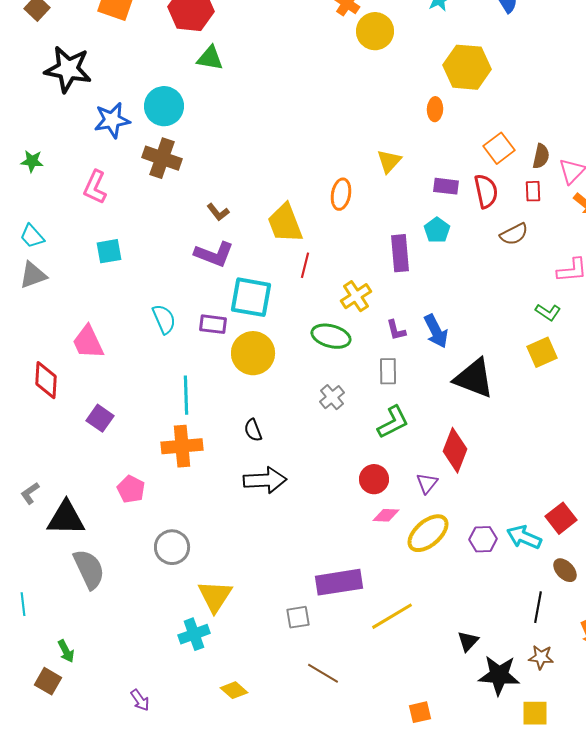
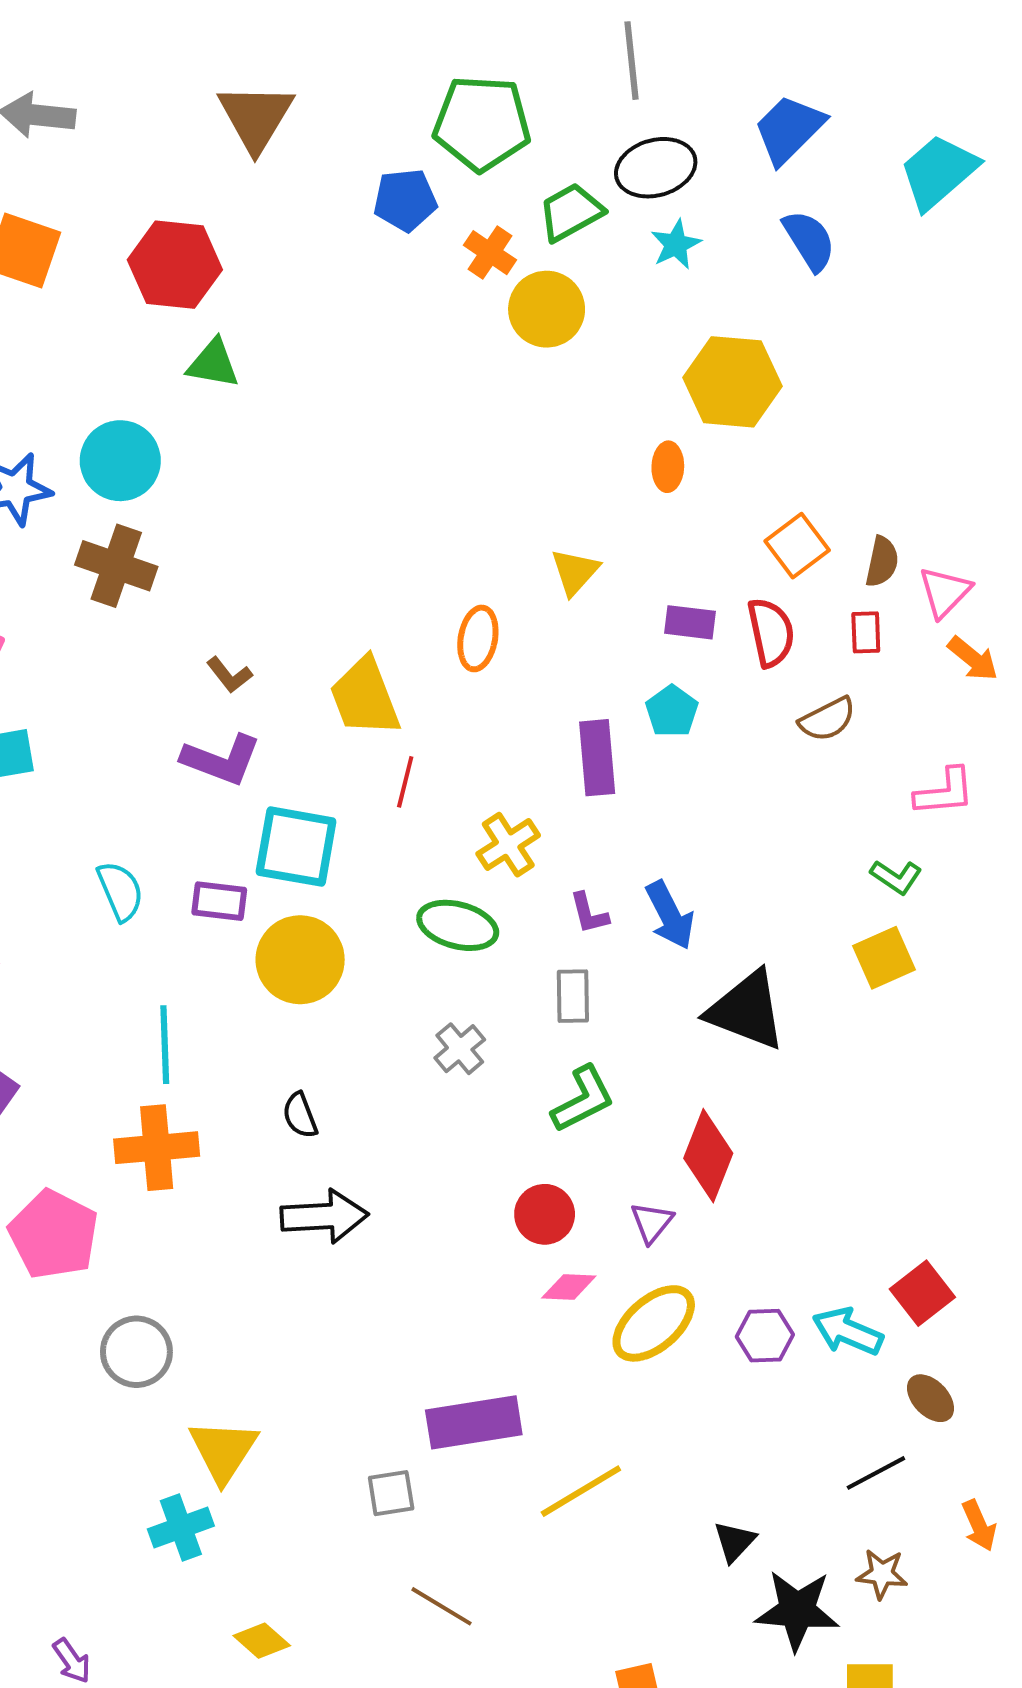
pink pentagon: (131, 489) -> (54, 1235), size x1.6
black line: (538, 607) -> (876, 1473), turned 52

